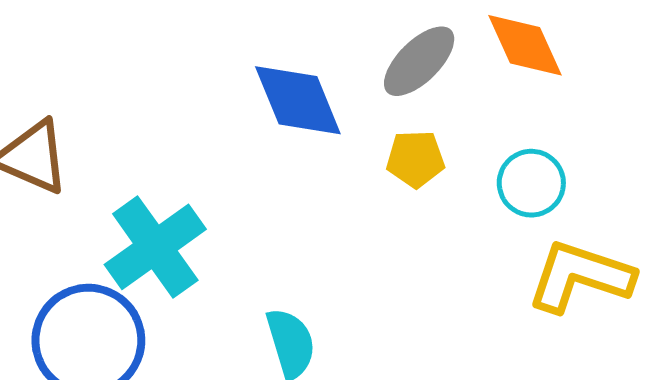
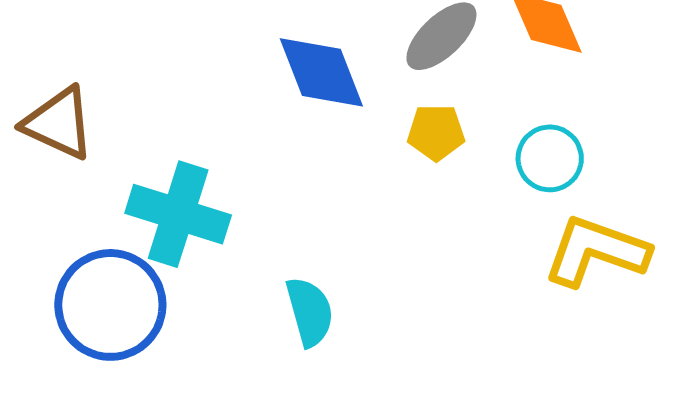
cyan cross: (155, 247) -> (178, 214), turned -38

